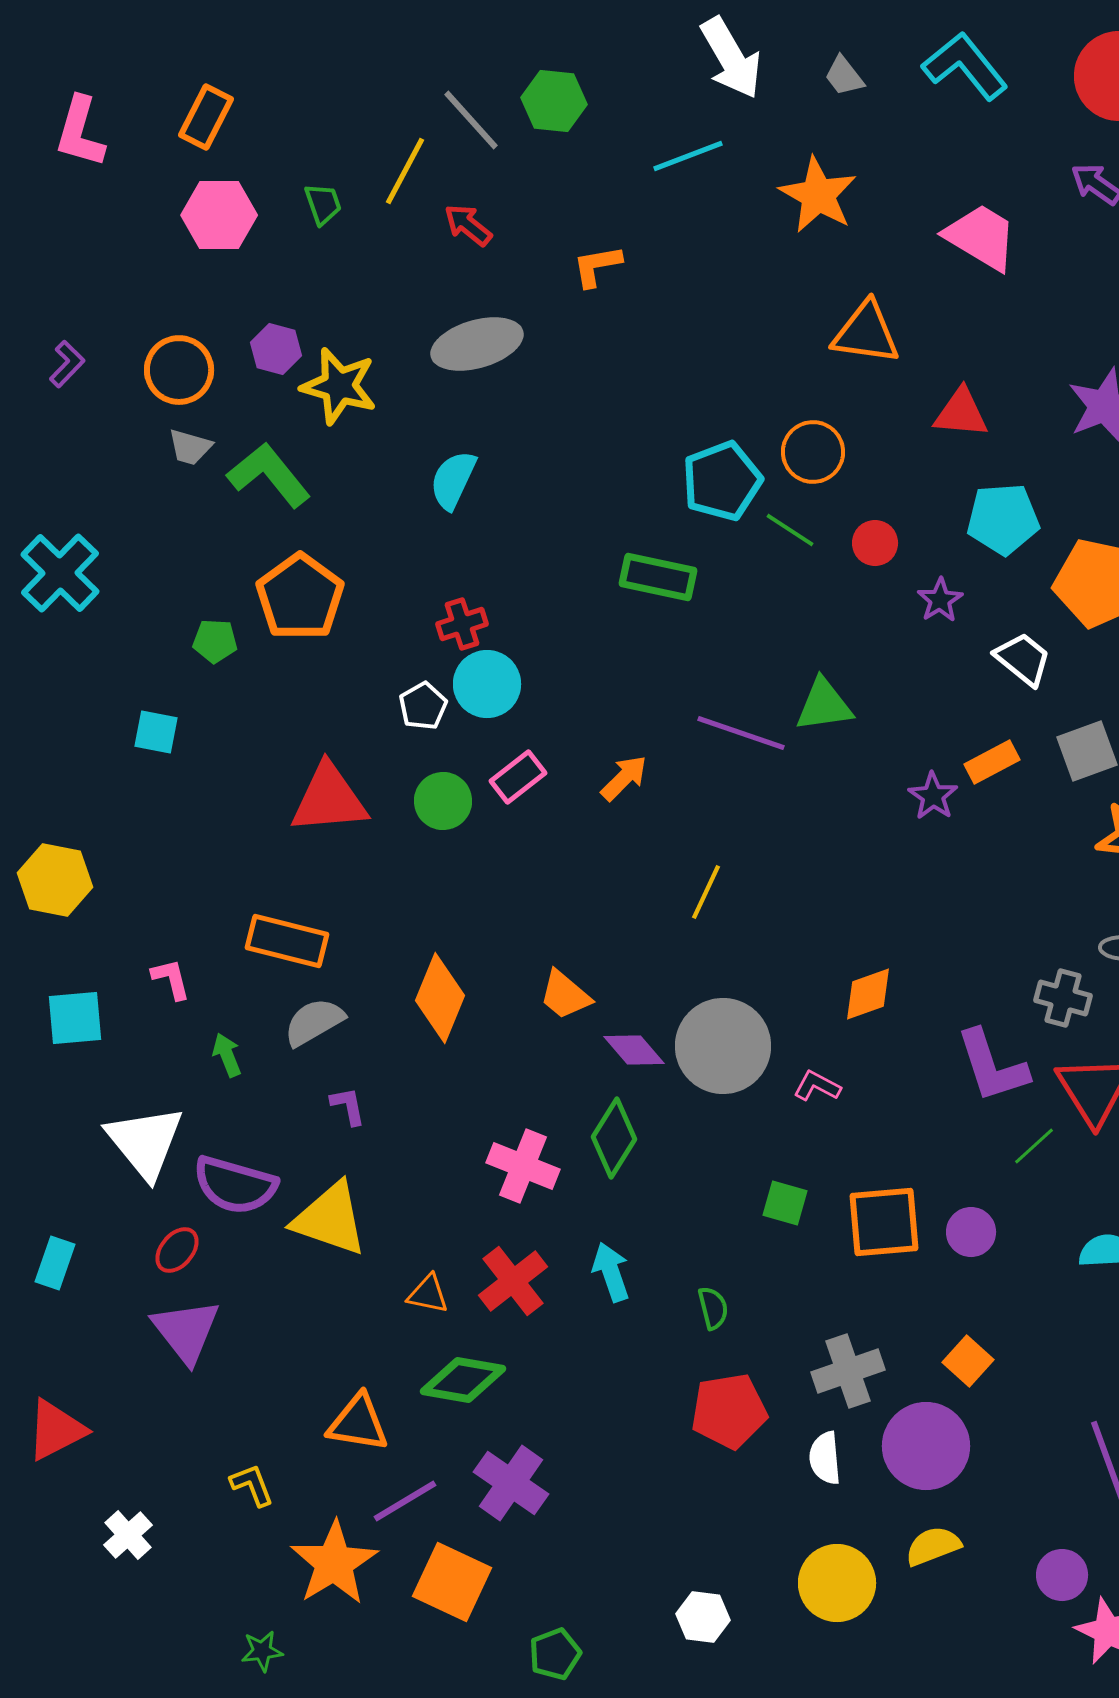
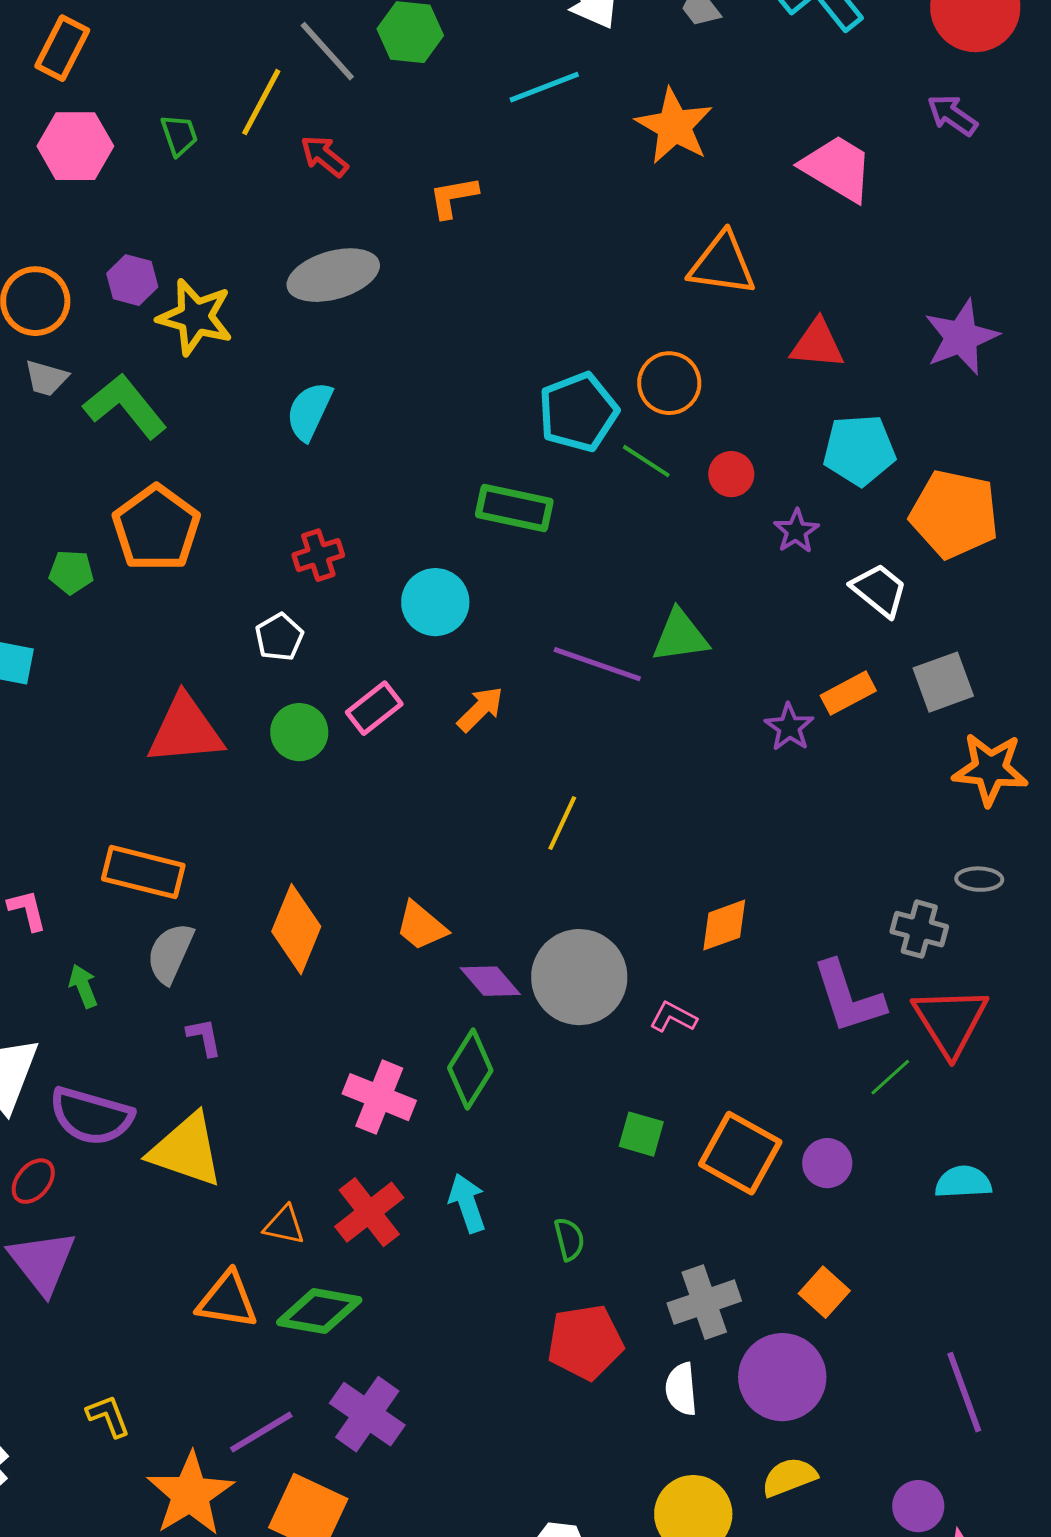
cyan circle: (487, 684) -> (435, 602), moved
gray semicircle: (314, 1022) -> (170, 953), turned -36
orange square: (884, 1222) -> (740, 1153), turned 34
orange triangle: (358, 1423) -> (227, 1300), moved

